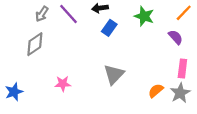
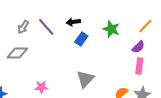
purple semicircle: (176, 37) -> (138, 47), turned 88
gray diamond: (35, 44) -> (17, 53), turned 35
pink rectangle: (182, 69) -> (139, 66), moved

